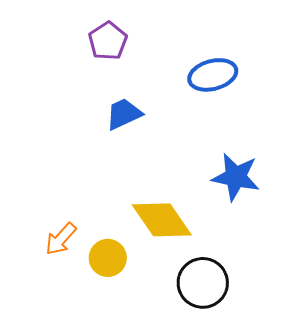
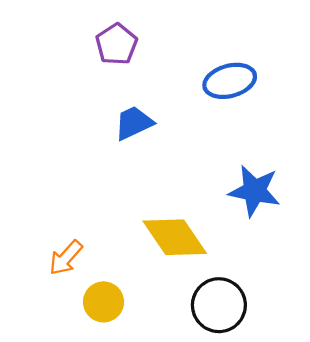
yellow circle: (108, 258) -> (104, 302), moved

